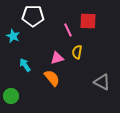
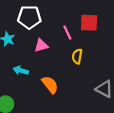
pink triangle: (57, 58) -> (41, 45), moved
cyan arrow: (25, 65) -> (21, 70), turned -40

